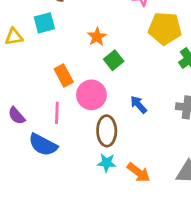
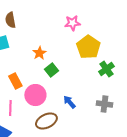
yellow pentagon: (165, 28) -> (88, 47), turned 30
brown ellipse: (107, 131) -> (46, 121), turned 65

